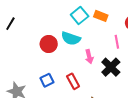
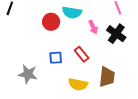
blue square: (47, 80) -> (56, 58), turned 32

